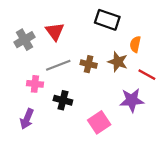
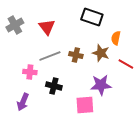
gray cross: (24, 40) -> (15, 25), moved
purple star: (132, 100) -> (101, 85), moved
pink square: (99, 122) -> (85, 105), turned 30

